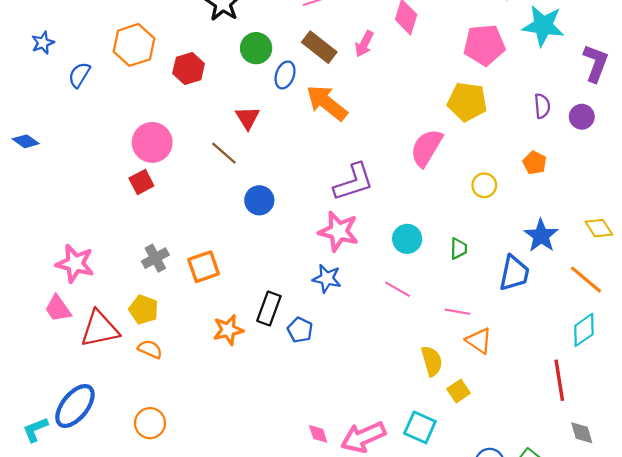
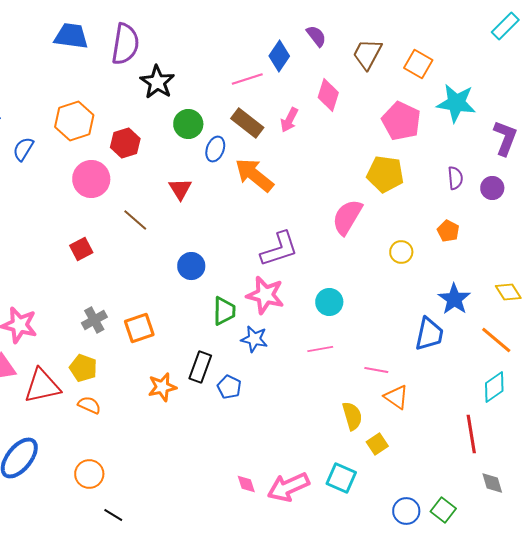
pink pentagon: (484, 45) -> (401, 121), turned 30
pink circle: (152, 142) -> (91, 179), moved
brown line: (224, 153) -> (135, 220), moved
green trapezoid: (459, 248) -> (224, 311), moved, size x1.4
pink line: (397, 289) -> (320, 349), turned -40

